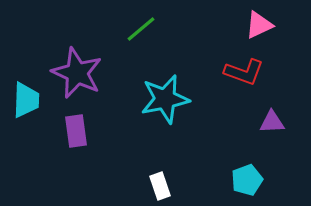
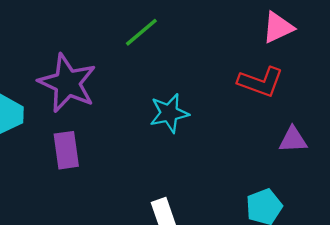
cyan star: (165, 99) -> (169, 113), size x0.7

